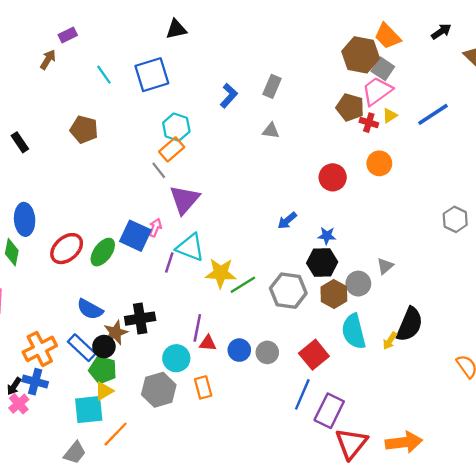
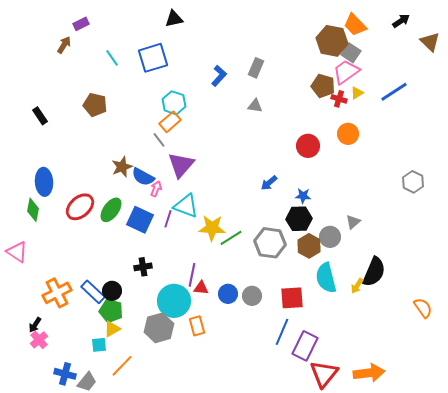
blue square: (135, 236) -> (140, 220), moved
blue semicircle: (90, 309) -> (143, 177), moved
black cross: (140, 319) -> (143, 267), size x0.7
brown star: (116, 333) -> (122, 167), moved
red square: (314, 355) -> (292, 298), turned 35
cyan circle: (176, 358) -> (174, 301), size x1.4
blue cross: (35, 382) -> (65, 374), moved
cyan square: (89, 410) -> (99, 345), size x0.6

